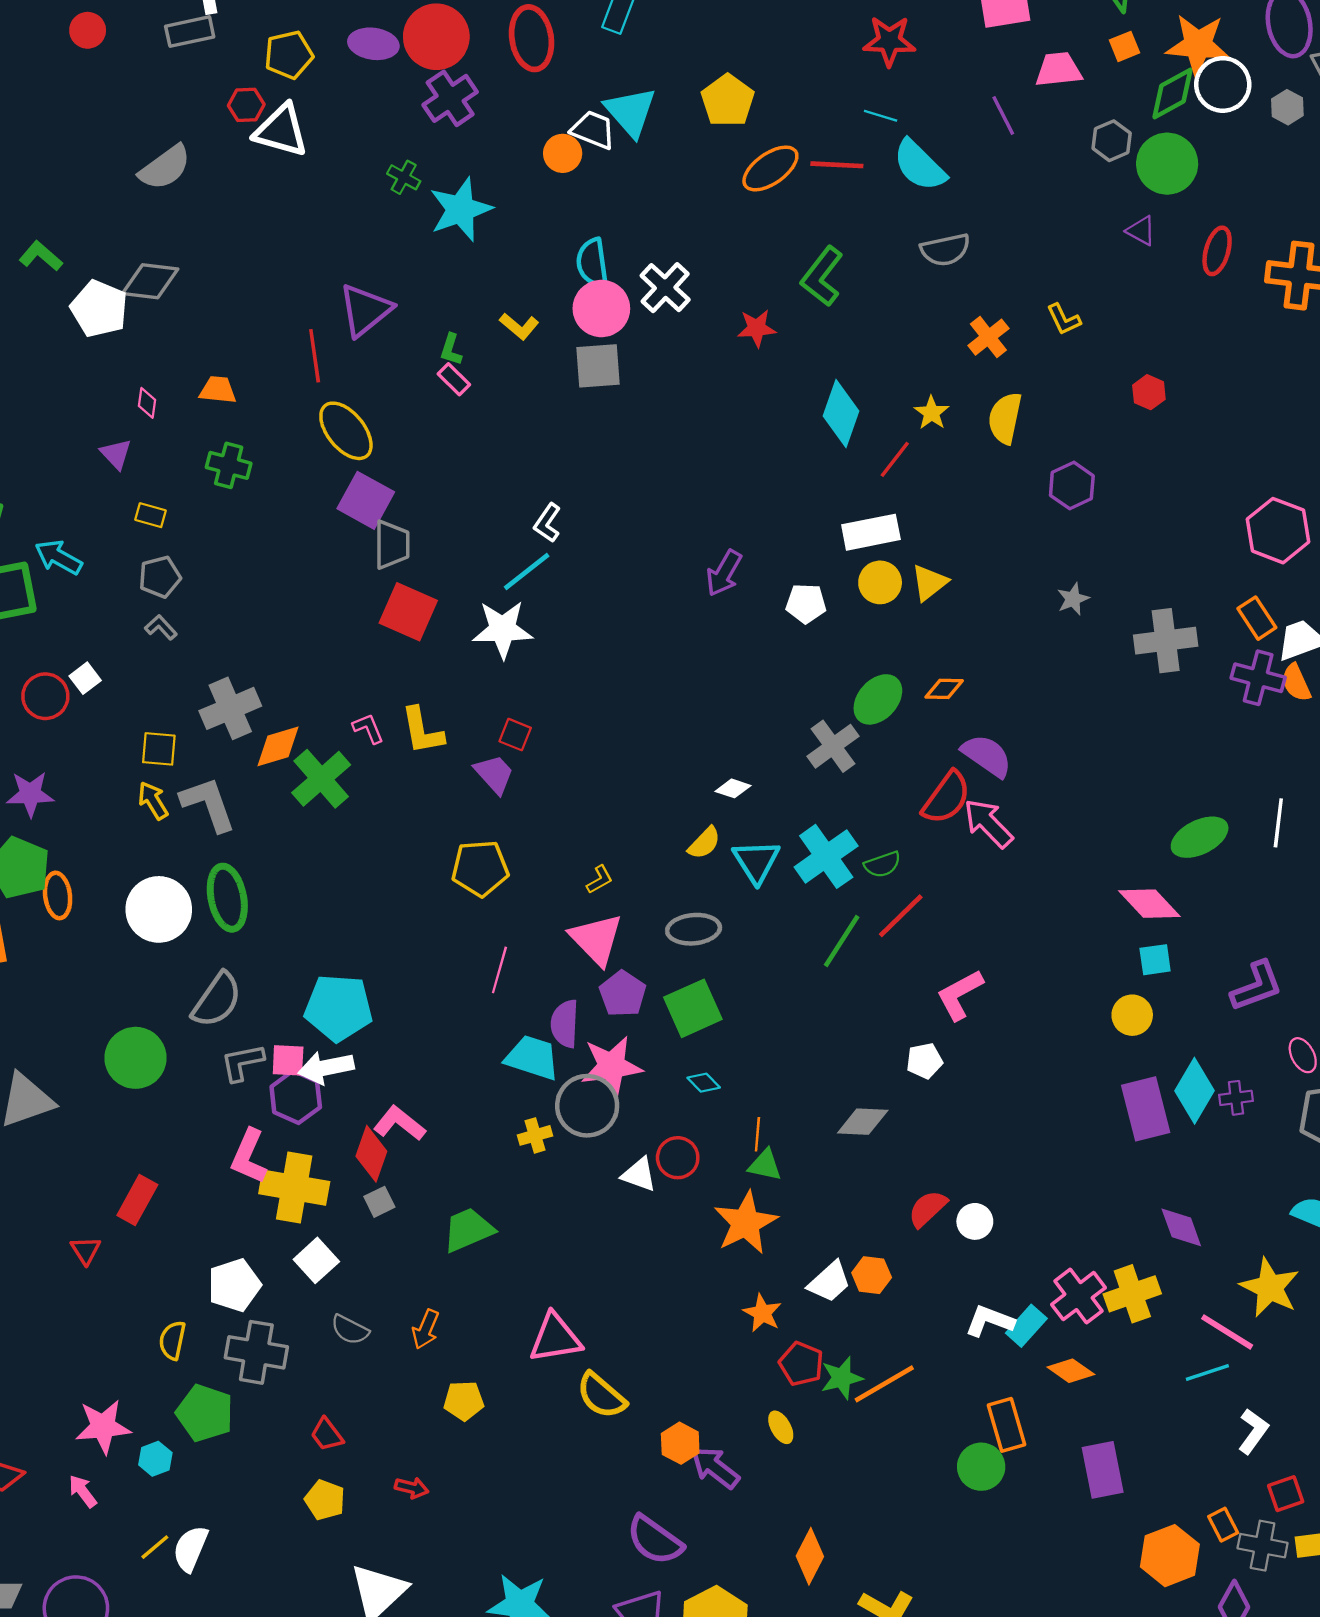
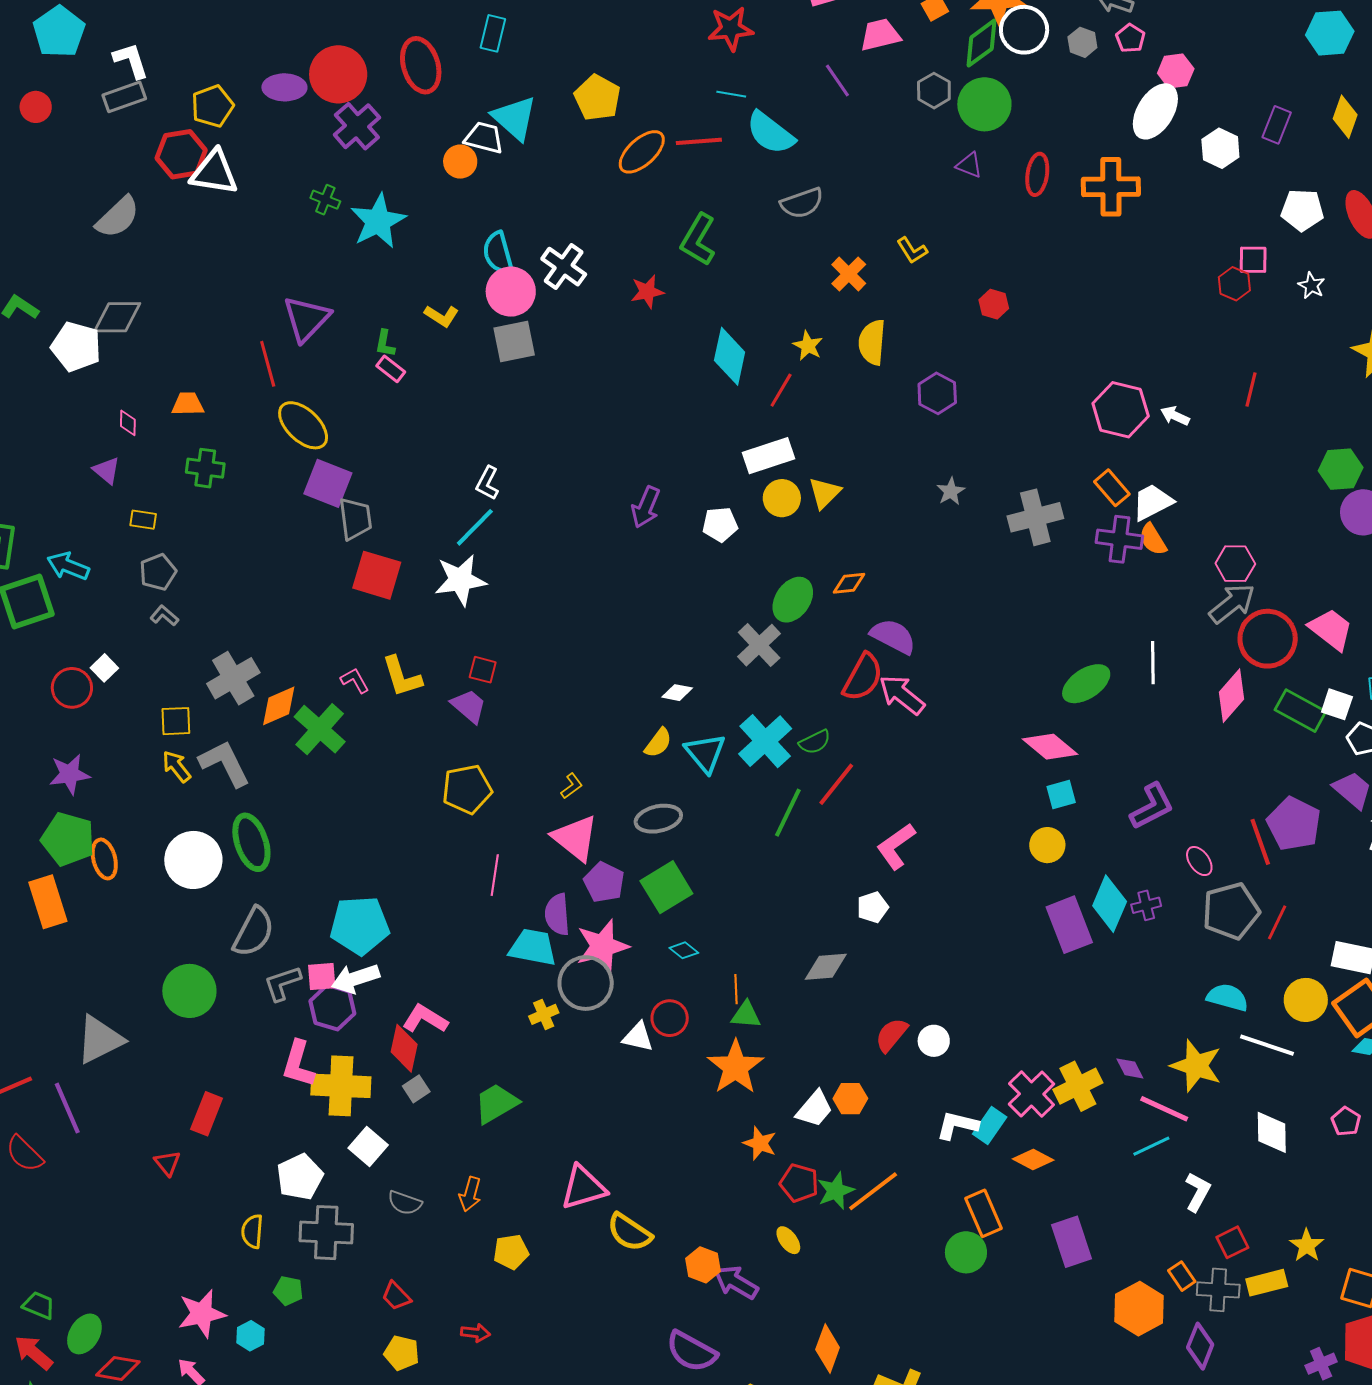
red hexagon: (246, 105) -> (181, 154), size x1.6
purple diamond: (1181, 1227) -> (1130, 1068), moved, size x0.7
green pentagon: (205, 1413) -> (288, 1291), size x0.6

